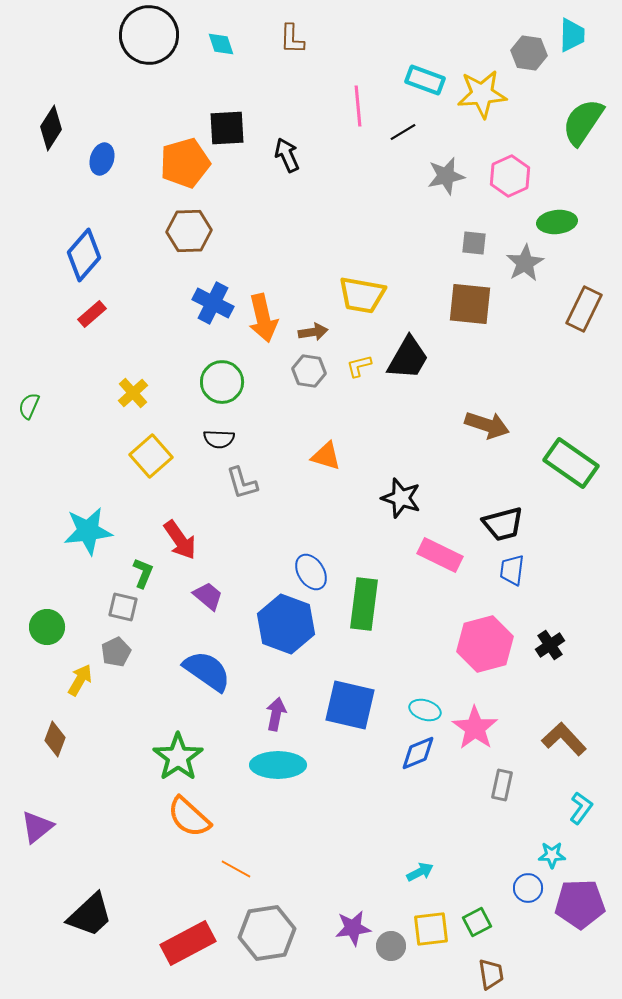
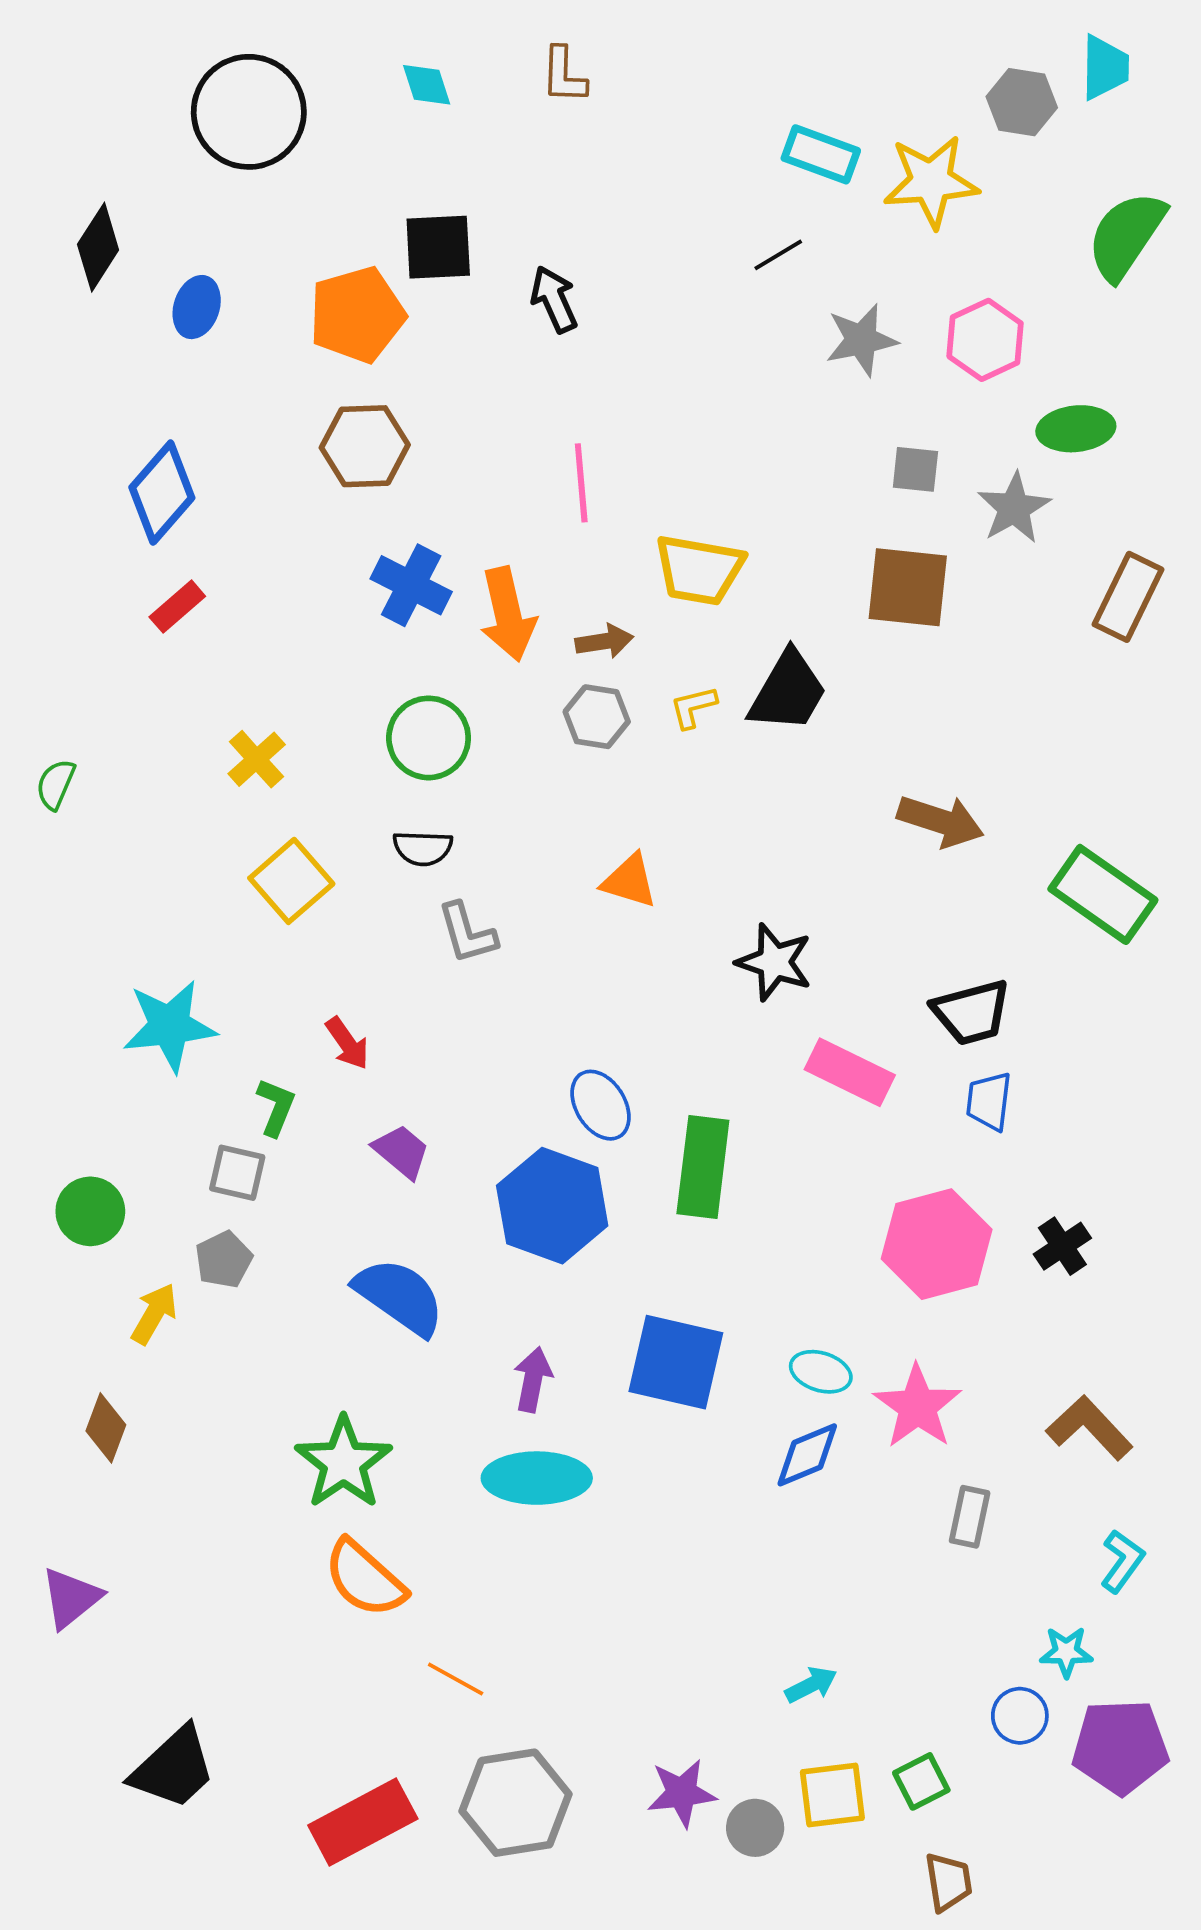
black circle: (149, 35) -> (249, 112), moved
pink line: (358, 106) -> (581, 483), moved
red arrow: (180, 540) -> (347, 1043), size x0.7

